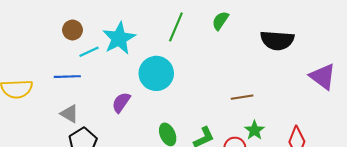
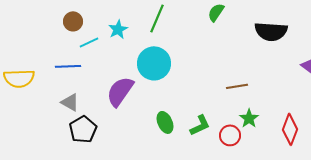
green line: (176, 27) -> (157, 18), moved
cyan star: (119, 38) -> (118, 29), size x0.6
purple semicircle: (121, 102) -> (120, 91), size x1.5

